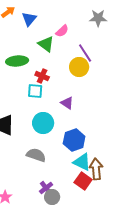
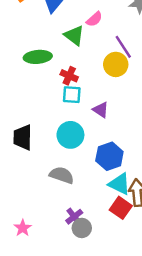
cyan square: (35, 91) -> (72, 95), moved

